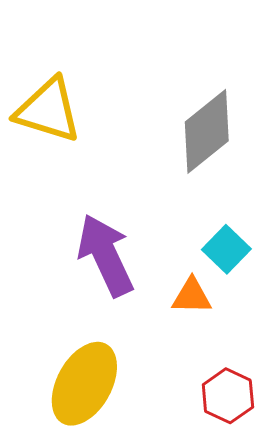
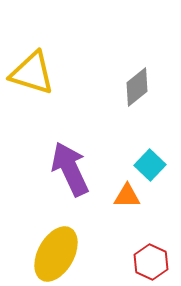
gray diamond: (207, 131) -> (137, 87), size x0.7

